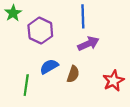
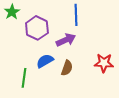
purple arrow: (88, 44) -> (66, 40), moved
red star: (113, 81) -> (104, 63), moved, turned 30

